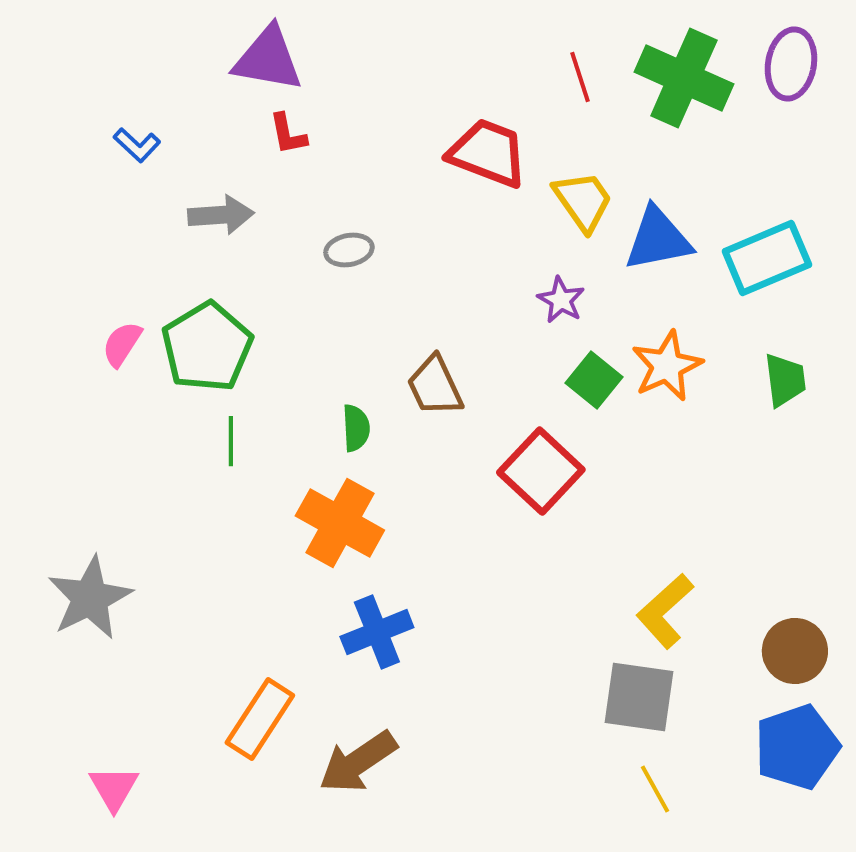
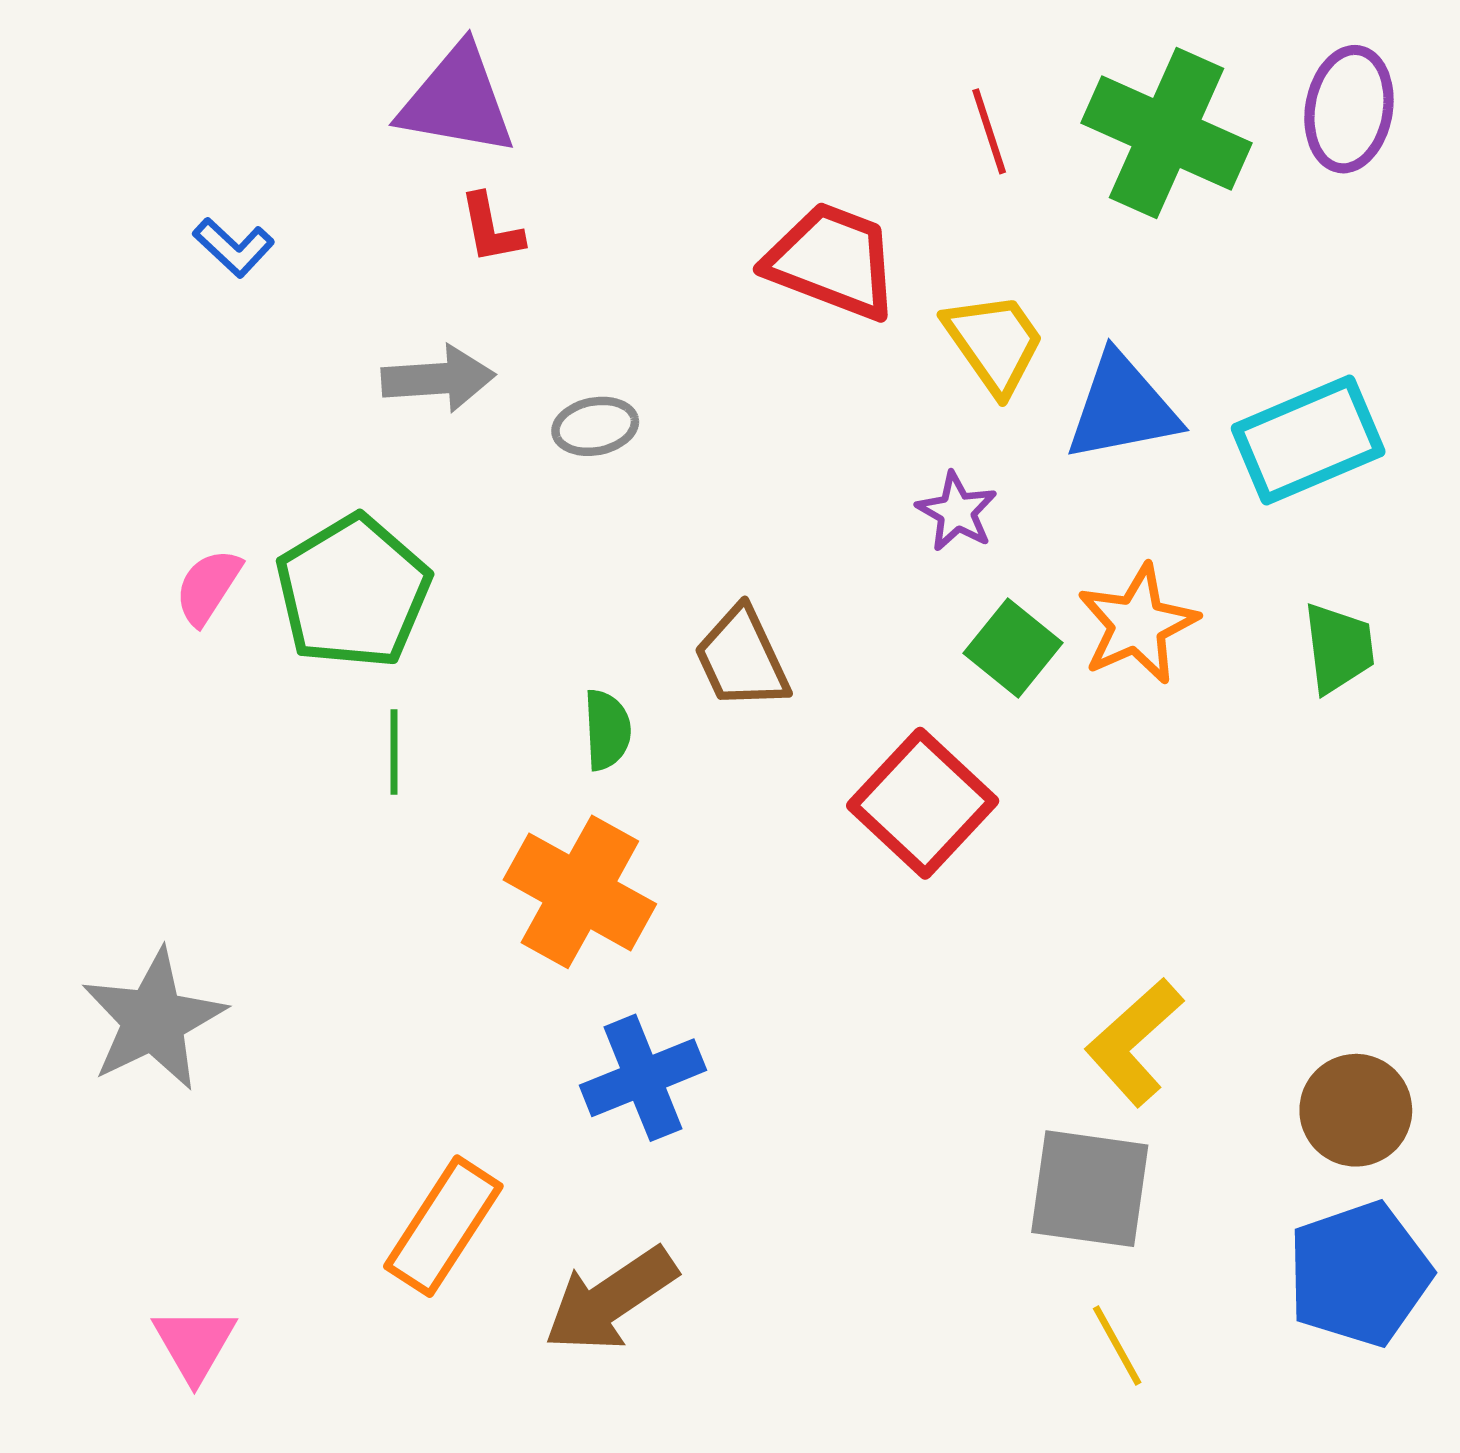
gray arrow: (221, 215) -> (438, 379), moved

